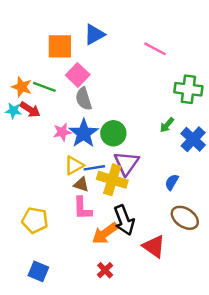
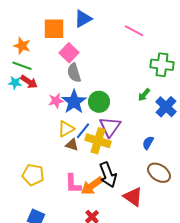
orange star: (22, 87) -> (22, 46), moved
green line: (44, 87) -> (22, 66), moved
blue line: (94, 168) -> (83, 131), turned -42
pink L-shape: (82, 208) -> (73, 184), moved

